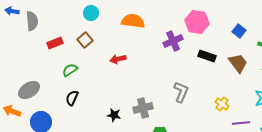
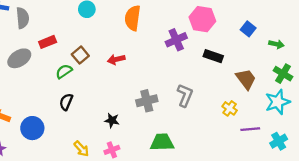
orange semicircle: (133, 21) -> (133, 18), turned -90
brown square: (85, 40) -> (80, 55), moved
brown trapezoid: (238, 63) -> (246, 79), moved
gray ellipse: (29, 90) -> (19, 58), moved
gray cross: (143, 108) -> (147, 101), moved

